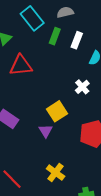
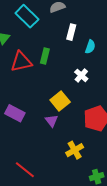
green rectangle: (55, 36) -> (45, 56), moved
yellow cross: (56, 173) -> (75, 150), moved, turned 30

